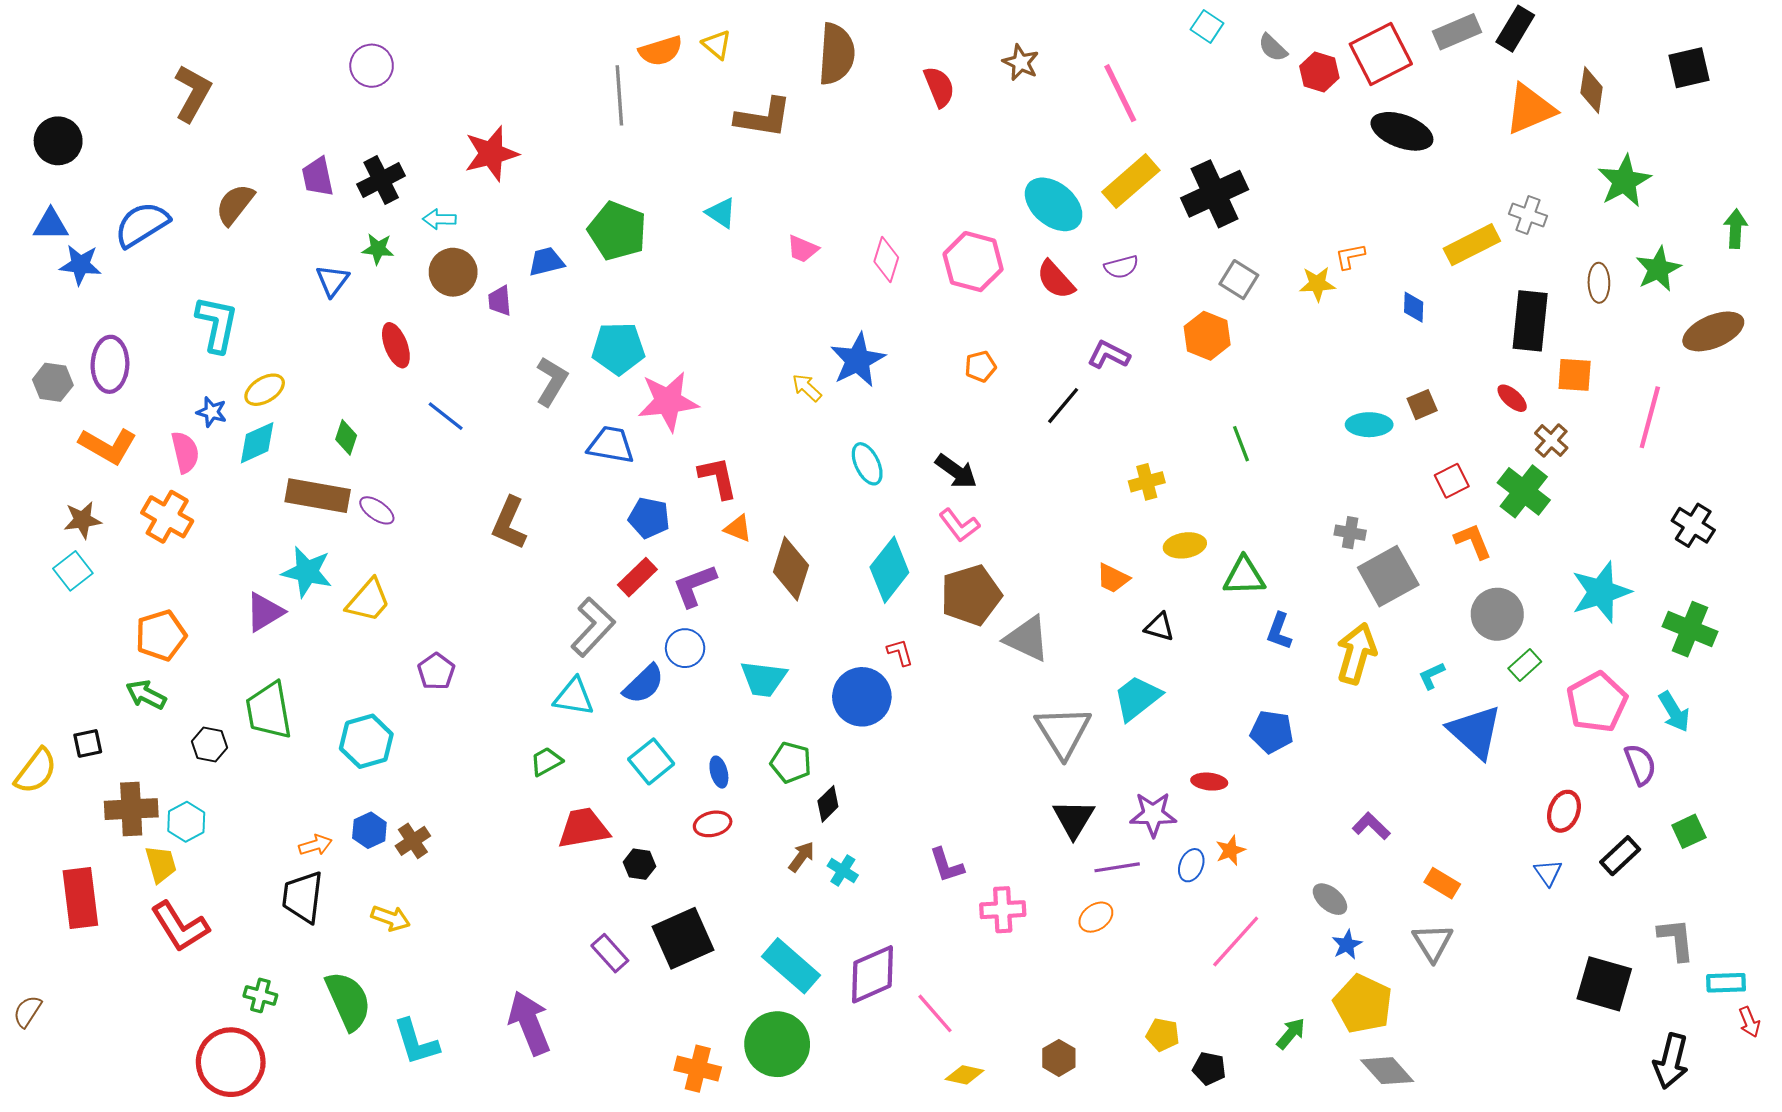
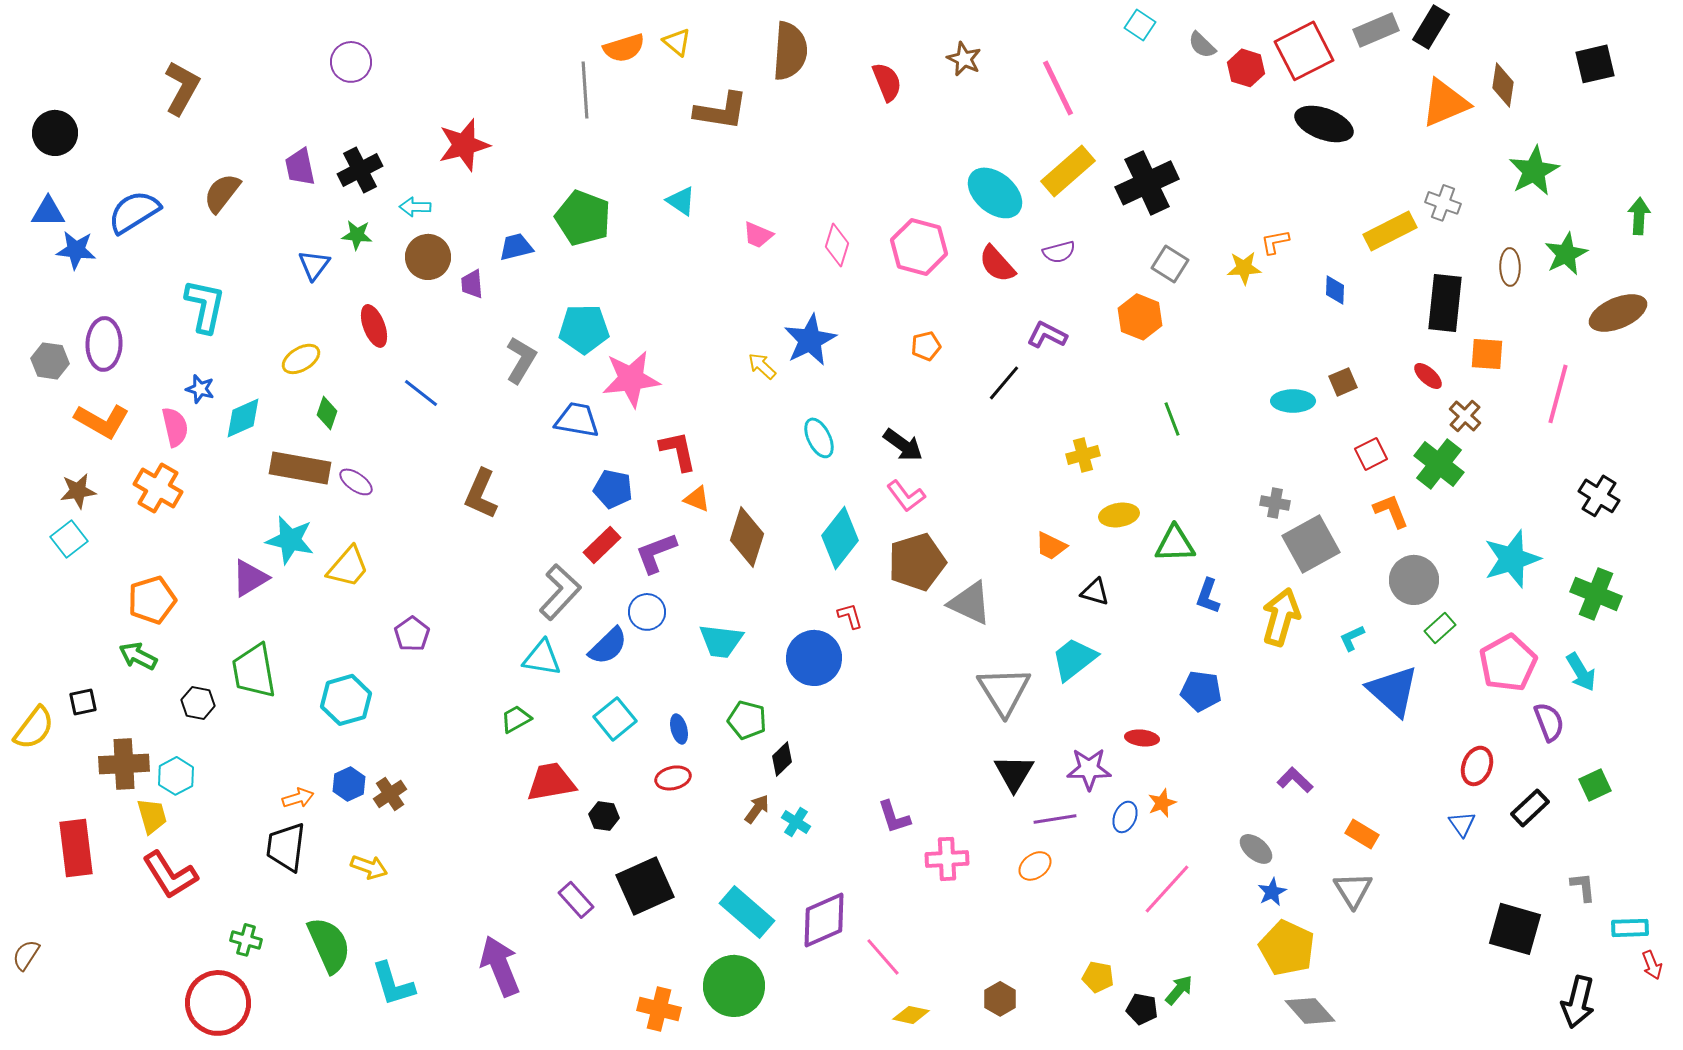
yellow ellipse: (265, 390) -> (301, 359), moved
gray L-shape: (1676, 939) -> (1583, 887), size x0.7
green arrow: (1291, 1034) -> (1179, 990), moved

